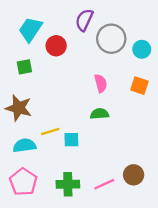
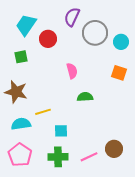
pink semicircle: (101, 83) -> (72, 71), moved
cyan square: (71, 140) -> (61, 131), moved

